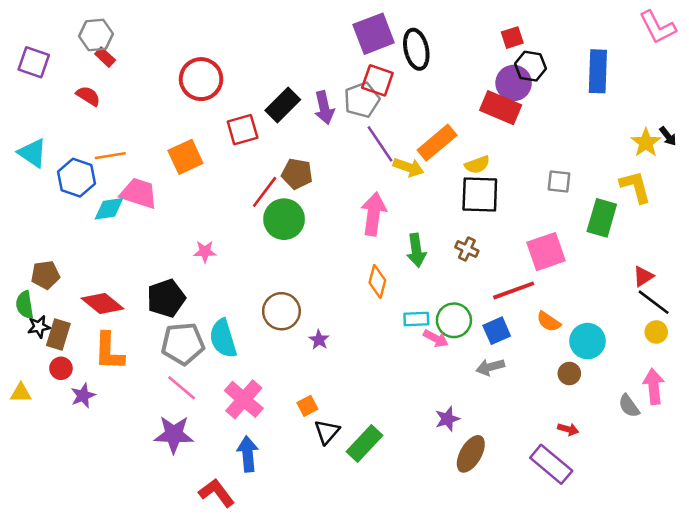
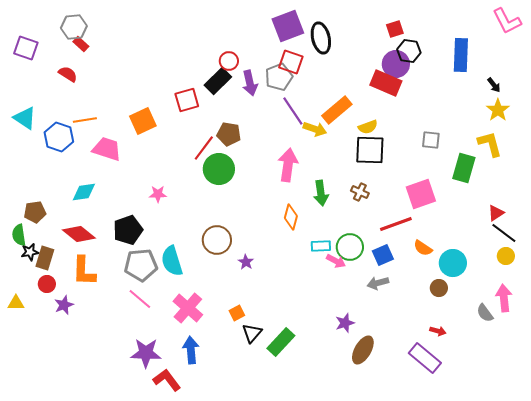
red circle: (201, 79) -> (229, 61), moved, size x0.6
black arrow: (668, 136) -> (494, 85), moved
cyan diamond: (109, 209) -> (84, 192), moved
purple star: (174, 434) -> (146, 353), moved

